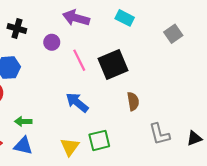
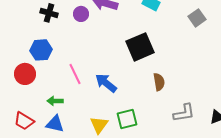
purple circle: (52, 42) -> (81, 14), moved
pink line: (79, 60) -> (75, 74), moved
gray L-shape: (159, 134) -> (184, 113), turned -85

